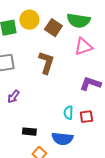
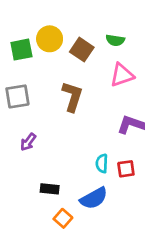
green semicircle: (78, 21) -> (115, 40), size x0.6
blue semicircle: (62, 139) -> (94, 198), turned -35

